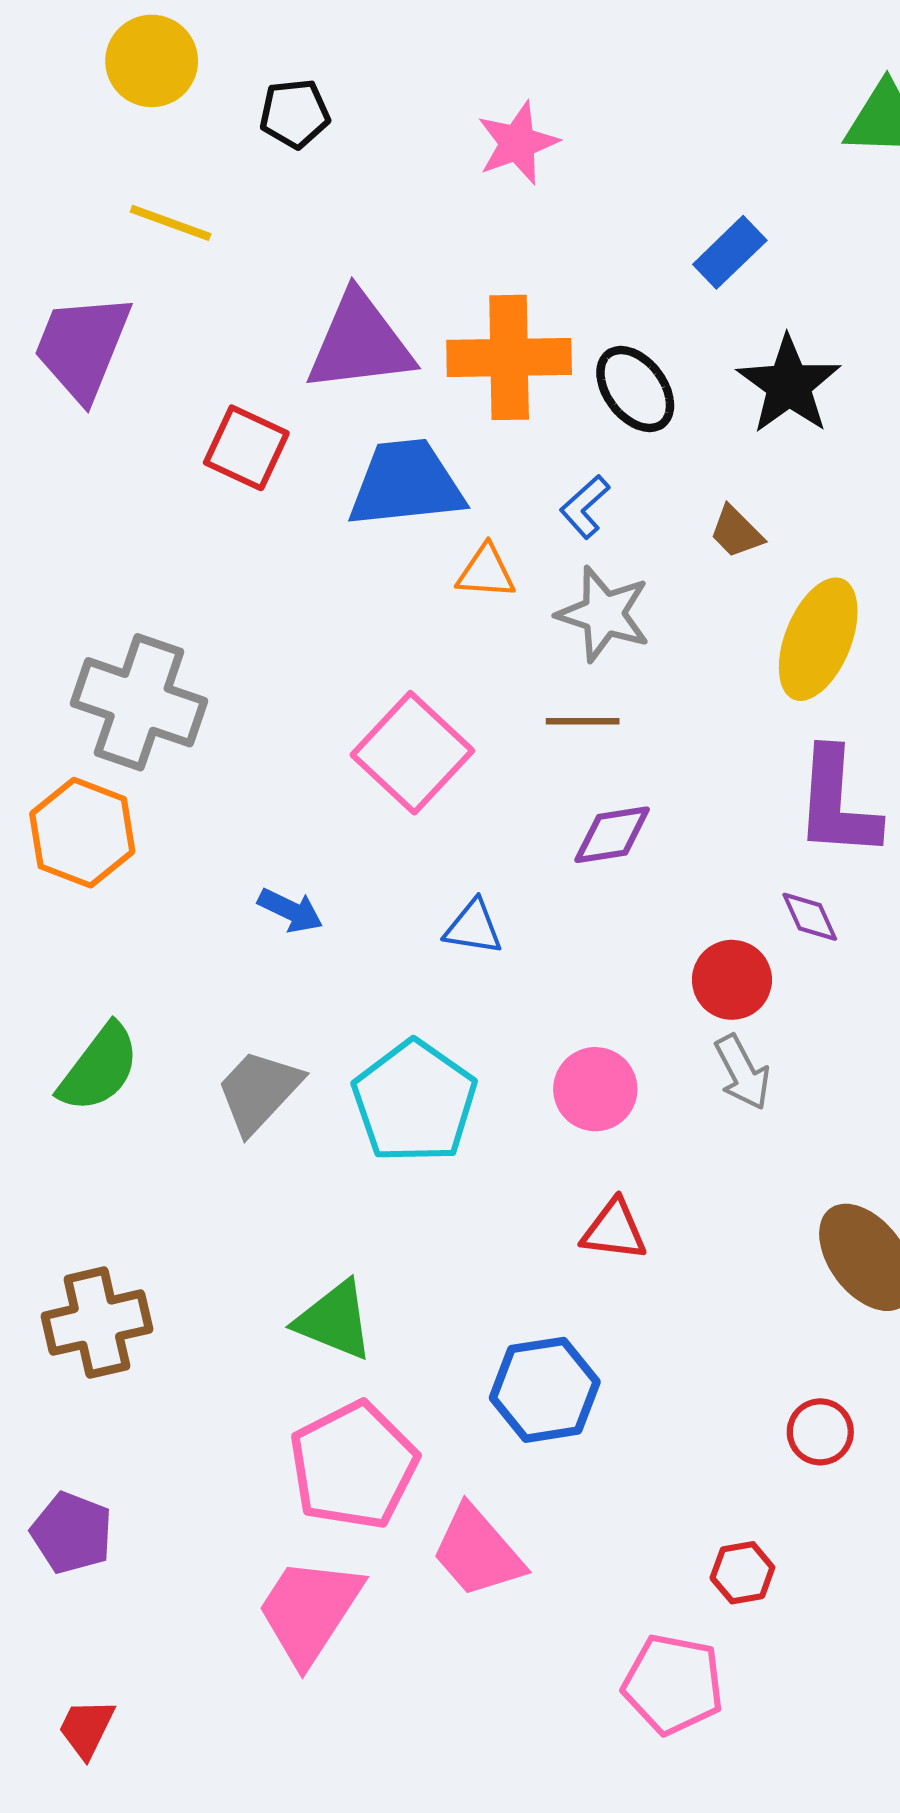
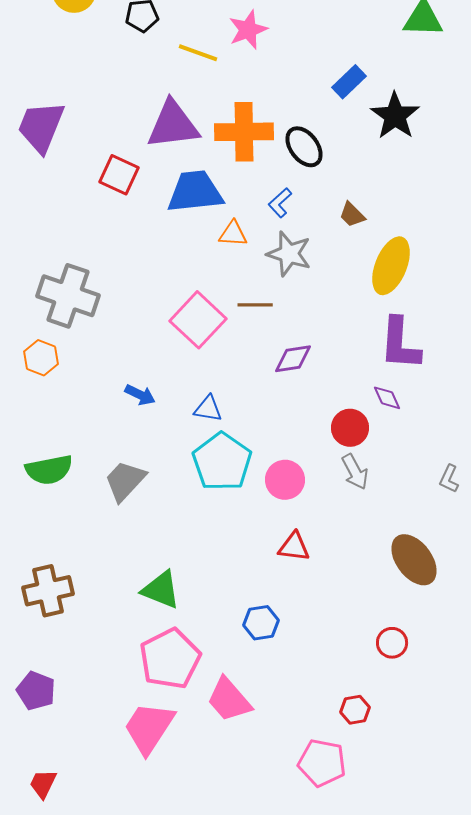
yellow line: (171, 223) -> (198, 53), moved
black star: (789, 385) -> (395, 116), moved
brown line: (583, 721) -> (255, 305), moved
orange hexagon: (82, 833) -> (41, 358), size x0.7
blue triangle: (473, 927) -> (208, 409), moved
green semicircle: (99, 1068) -> (49, 470), turned 42
cyan pentagon: (414, 1102) -> (222, 462), moved
blue hexagon: (545, 1390) -> (261, 623), size x0.7

